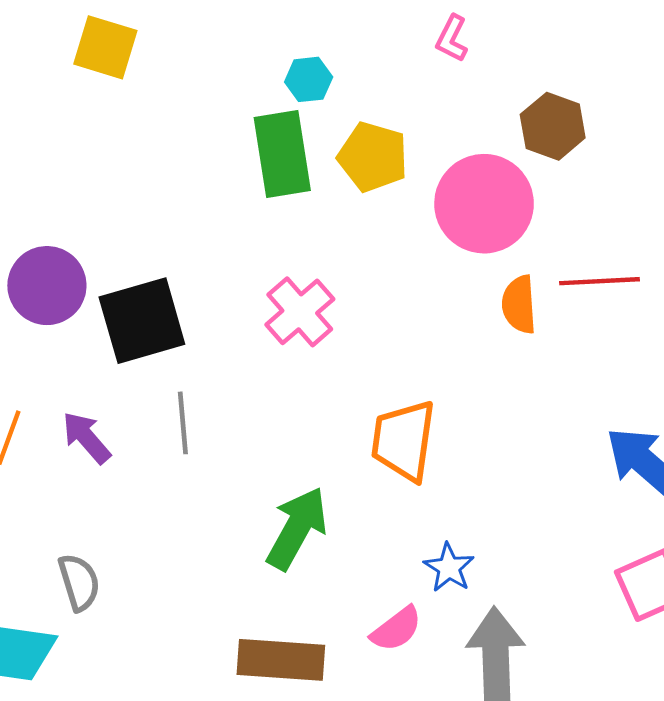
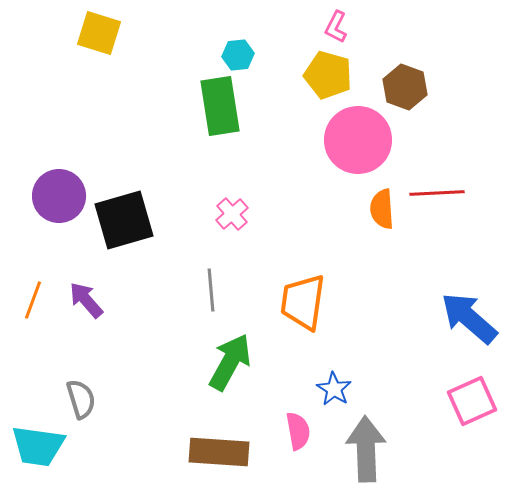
yellow pentagon: (373, 157) -> (328, 75), moved
pink cross: (300, 312) -> (232, 214), size x0.7
gray line: (183, 423) -> (211, 290), moved
pink semicircle: (396, 629) -> (298, 431), turned -63

